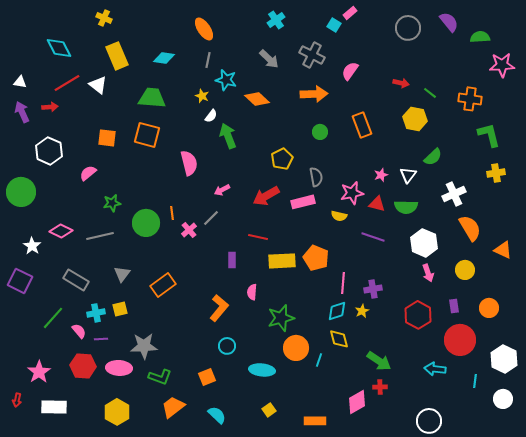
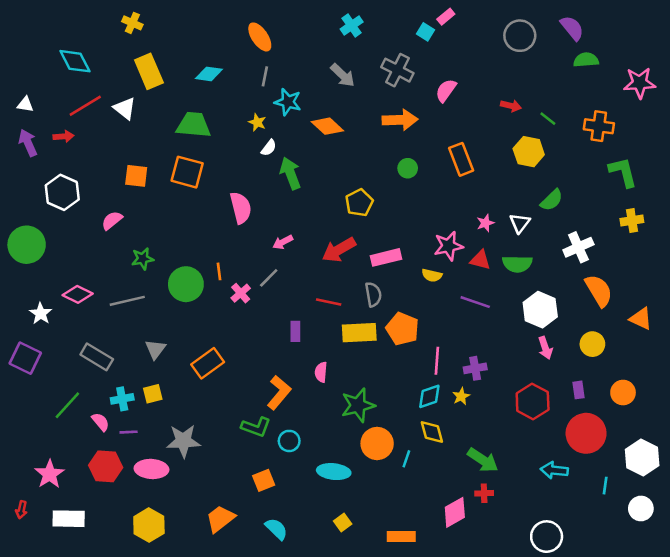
green semicircle: (480, 37) -> (586, 60), moved
gray semicircle: (316, 177) -> (373, 294), moved
green L-shape: (160, 377) -> (256, 427), moved

